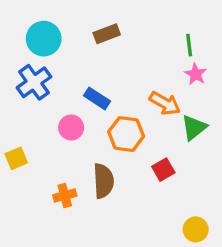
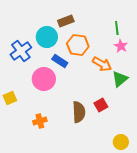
cyan circle: (44, 39) -> (47, 37), moved
pink circle: (71, 128) -> (44, 79), size x1.5
orange hexagon: (126, 134) -> (78, 45), moved
brown semicircle: (103, 181) -> (79, 112), moved

